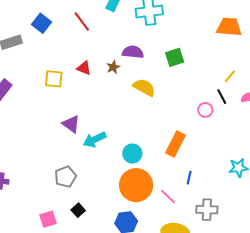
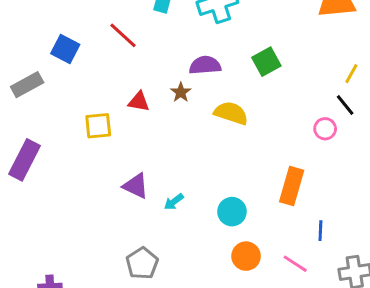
cyan arrow: (95, 140) -> (174, 202), size x0.6
orange circle: (136, 185) -> (246, 256), size x0.6

